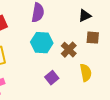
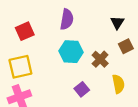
black triangle: (85, 16) -> (117, 23), turned -32
brown square: (93, 38) -> (126, 46), turned -32

